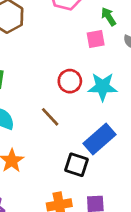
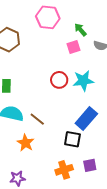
brown line: (50, 117) -> (37, 119), moved

